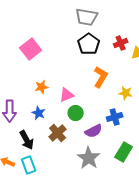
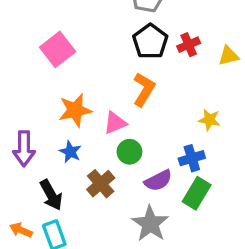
red cross: (121, 43) -> (189, 45), moved
orange L-shape: (101, 77) -> (144, 89), moved
orange star: (42, 87) -> (75, 110), size x1.5
green rectangle: (124, 152) -> (197, 193), moved

